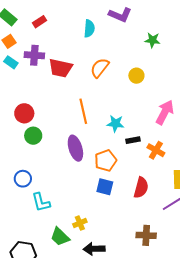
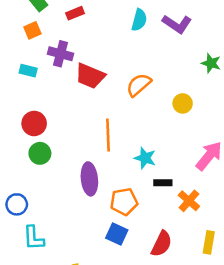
cyan semicircle: (89, 28) -> (139, 20), moved
cyan rectangle: (11, 62) -> (28, 71), moved, turned -32

